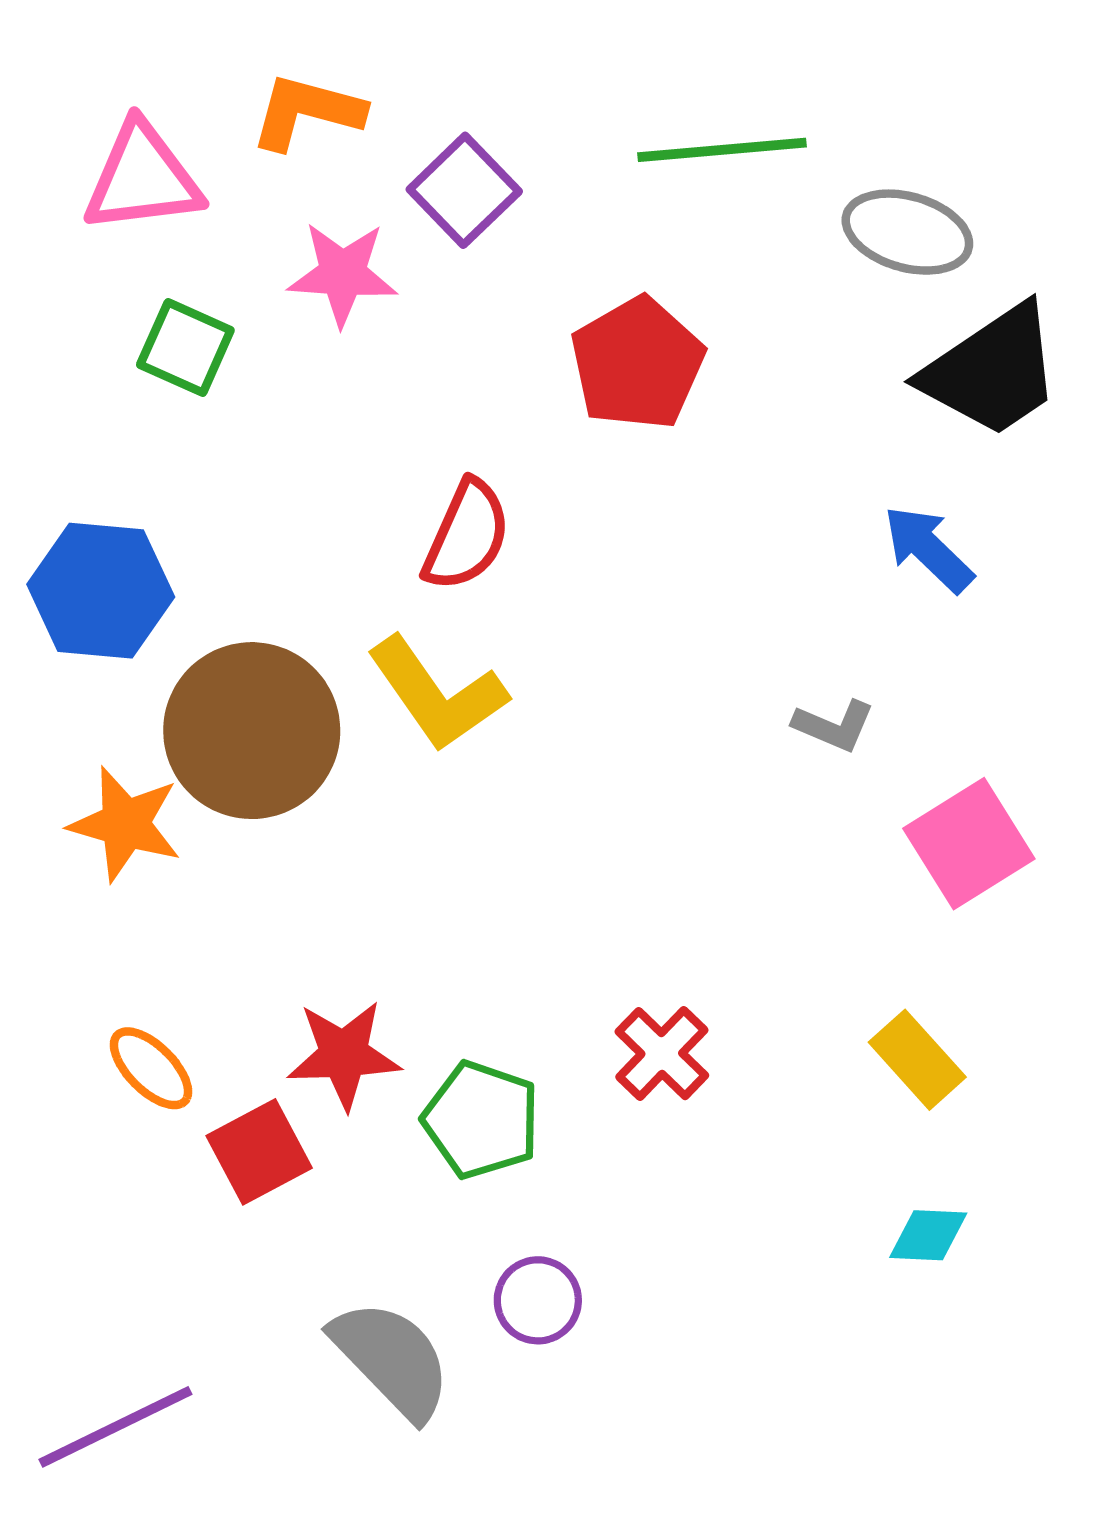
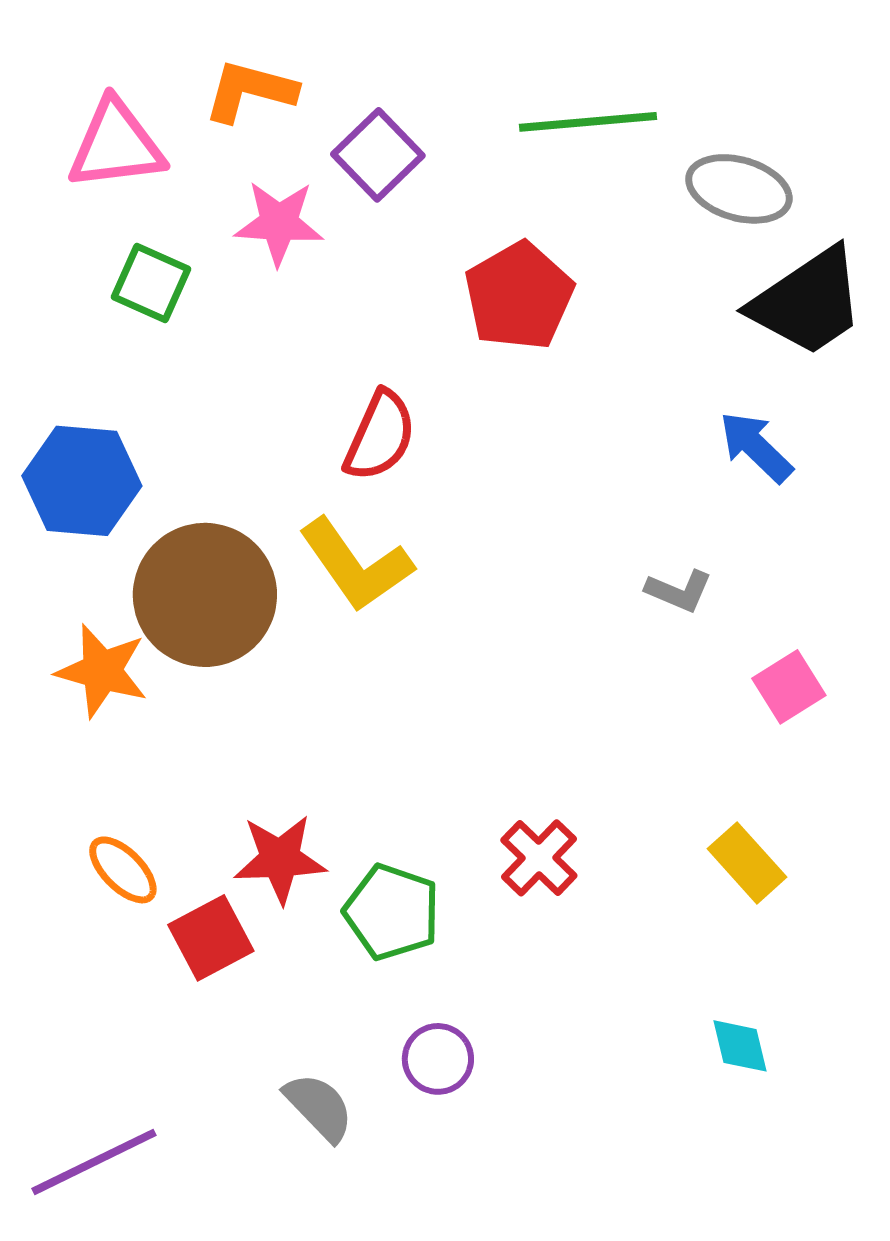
pink square: (969, 844) -> (789, 687), size x0.7
cyan diamond: (928, 1235) -> (740, 1046), moved, turned 74
gray semicircle: (392, 1359) -> (319, 1107), size x0.7

